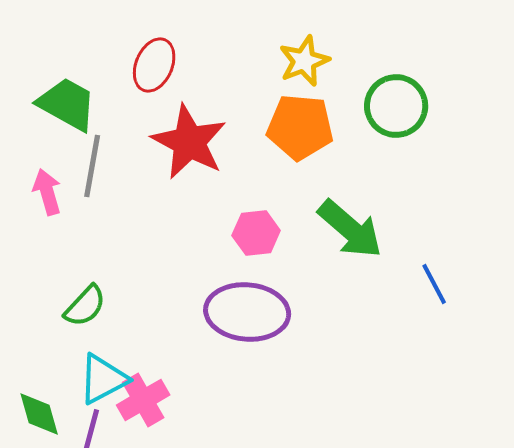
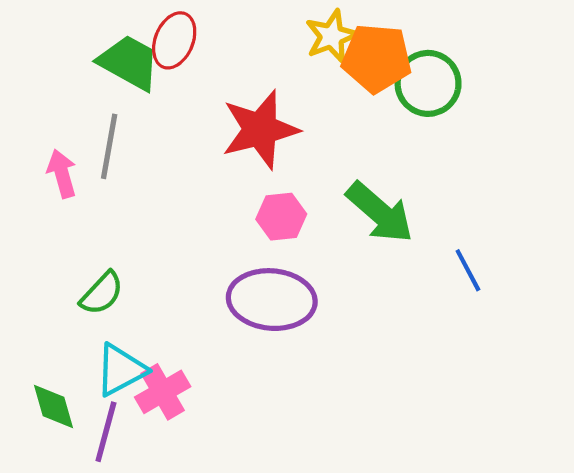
green trapezoid: (67, 104) -> (129, 62), moved
orange pentagon: (300, 127) -> (377, 58), moved
red star: (189, 142) -> (260, 130), moved, turned 30

